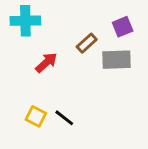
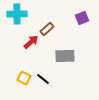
brown rectangle: (87, 43) -> (47, 29), moved
gray rectangle: (117, 60) -> (65, 56), moved

